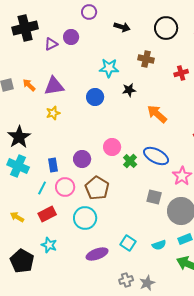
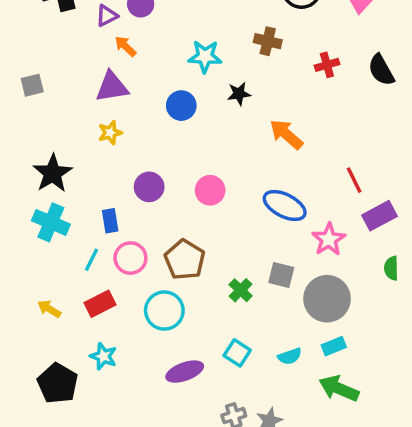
orange arrow: (29, 85) -> (125, 46), moved
purple circle: (82, 159) -> (149, 187), moved
green cross: (130, 161) -> (241, 290), moved

